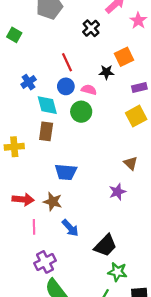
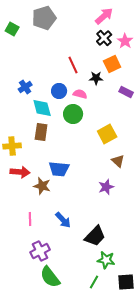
pink star: (138, 21) -> (125, 41), moved
black cross: (91, 28) -> (104, 38), moved
green square: (14, 35) -> (12, 29), moved
red line: (67, 62) -> (73, 65), moved
purple rectangle: (139, 88) -> (126, 92), turned 40
yellow square: (136, 116) -> (107, 134), moved
red arrow: (23, 199) -> (20, 172), moved
brown star: (53, 202) -> (42, 186), moved

